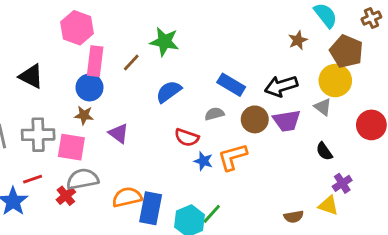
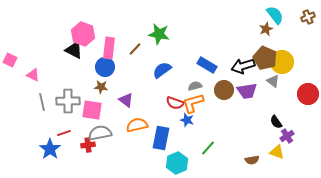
pink hexagon: (77, 28) -> (83, 34), moved
brown star: (298, 40) -> (266, 29), moved
brown pentagon: (346, 51) -> (265, 58), moved
black triangle: (31, 76) -> (74, 50), moved
black semicircle: (324, 151) -> (276, 122), moved
orange L-shape: (233, 157) -> (193, 103), moved
red cross: (66, 196) -> (88, 145), turned 32
orange semicircle: (127, 197) -> (137, 125), moved
blue rectangle: (151, 208) -> (161, 138), moved
green line: (212, 214) -> (208, 148), moved

